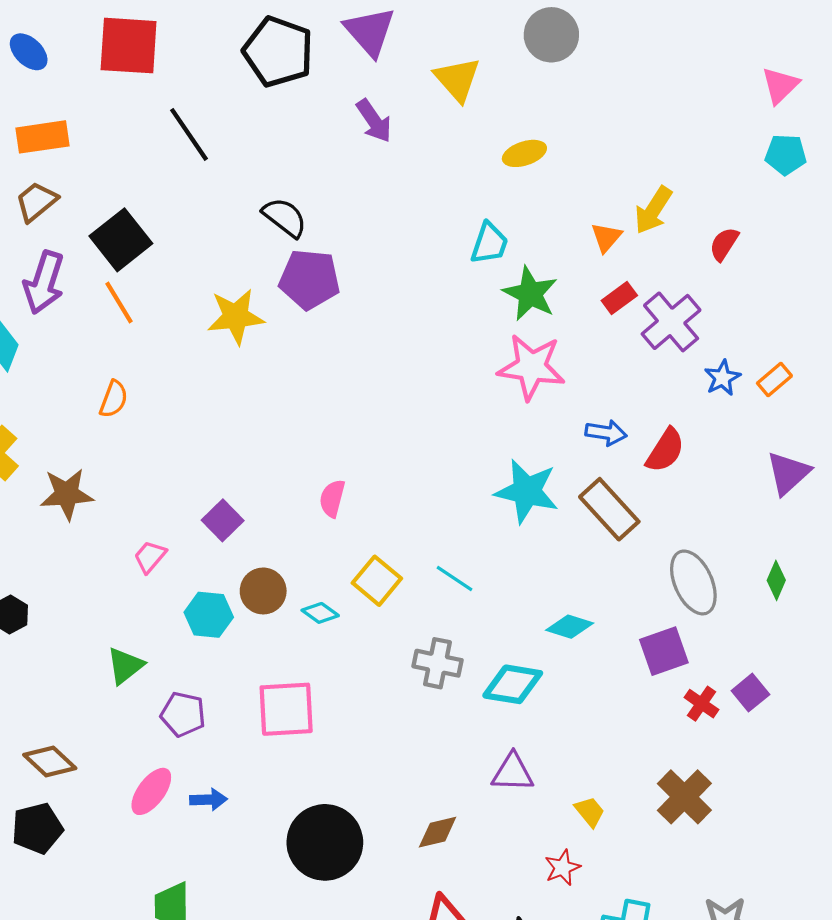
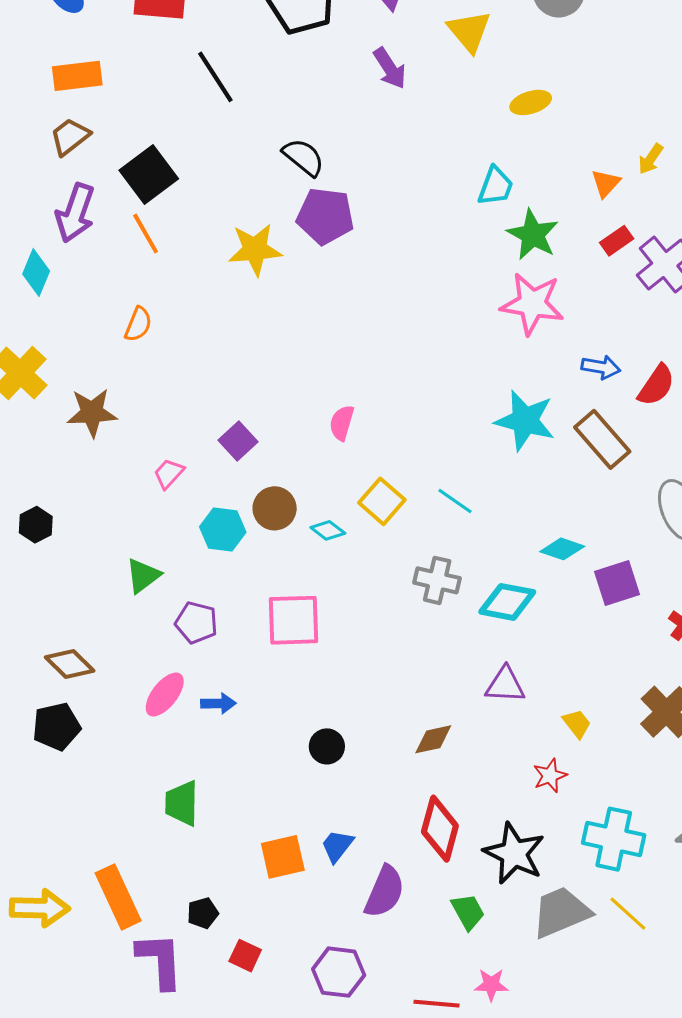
yellow arrow: (653, 210) -> (651, 159), size x0.7
purple square: (664, 651) -> (617, 583), moved
black circle: (325, 842) -> (327, 746), size x0.5

